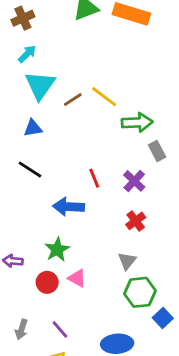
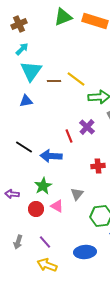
brown line: (73, 100) -> (54, 81), turned 32
black line: (30, 170) -> (24, 147), moved
purple cross: (134, 181) -> (87, 127), moved
red cross: (136, 221) -> (98, 166), turned 32
gray triangle: (127, 261) -> (77, 194), moved

